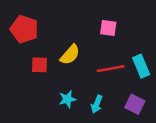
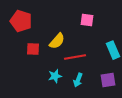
red line: (111, 69) -> (75, 57), moved
purple square: (135, 104) -> (108, 80), turned -35

